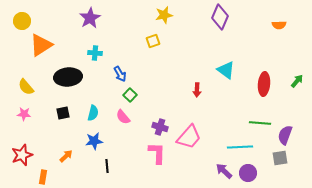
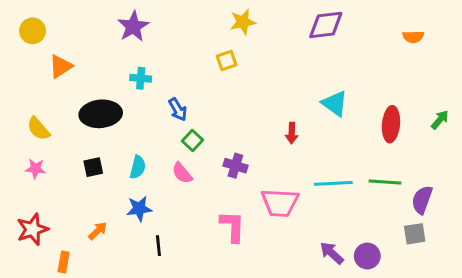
purple diamond: (220, 17) -> (326, 25), turned 60
orange triangle: (41, 45) -> (61, 66), size x0.7
purple cross: (160, 127) -> (235, 166), moved
pink trapezoid: (189, 137) -> (280, 203), turned 52
cyan line: (240, 147) -> (333, 183), moved

